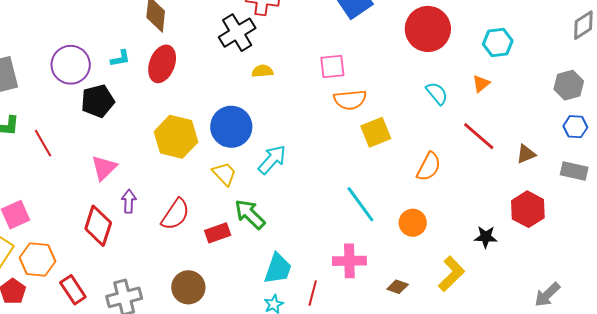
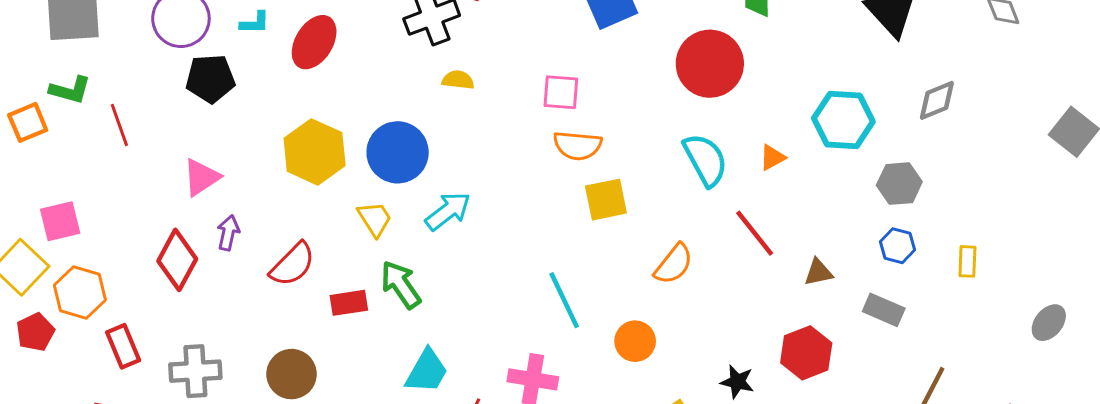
cyan hexagon: (498, 42) -> (843, 120), moved, size x1.4
cyan semicircle: (437, 93) -> (705, 160), size x1.5

